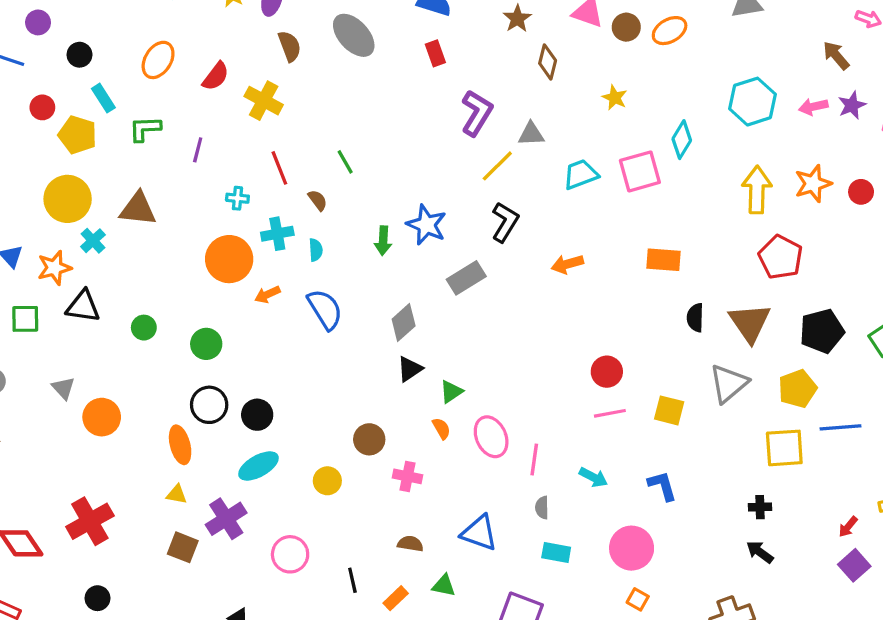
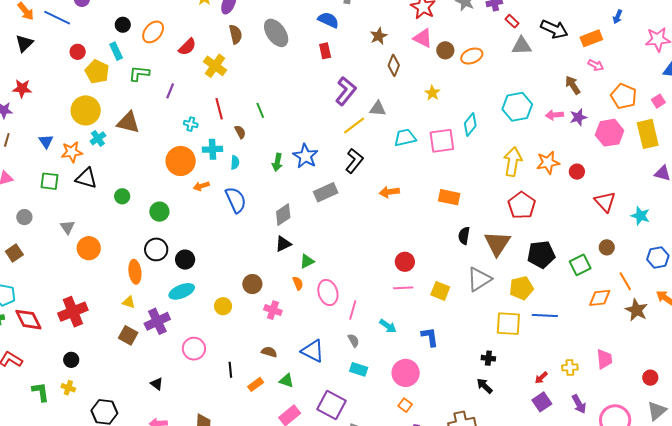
black circle: (80, 55) -> (123, 25), moved
gray semicircle: (542, 508) -> (354, 340), turned 144

